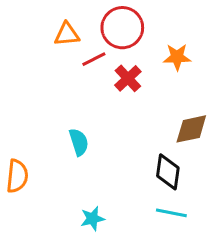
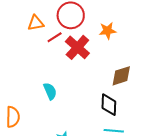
red cross: (128, 78) -> (77, 47), size x1.4

